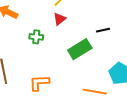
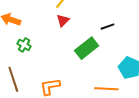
green cross: (36, 37) -> (24, 45), moved, turned 32

